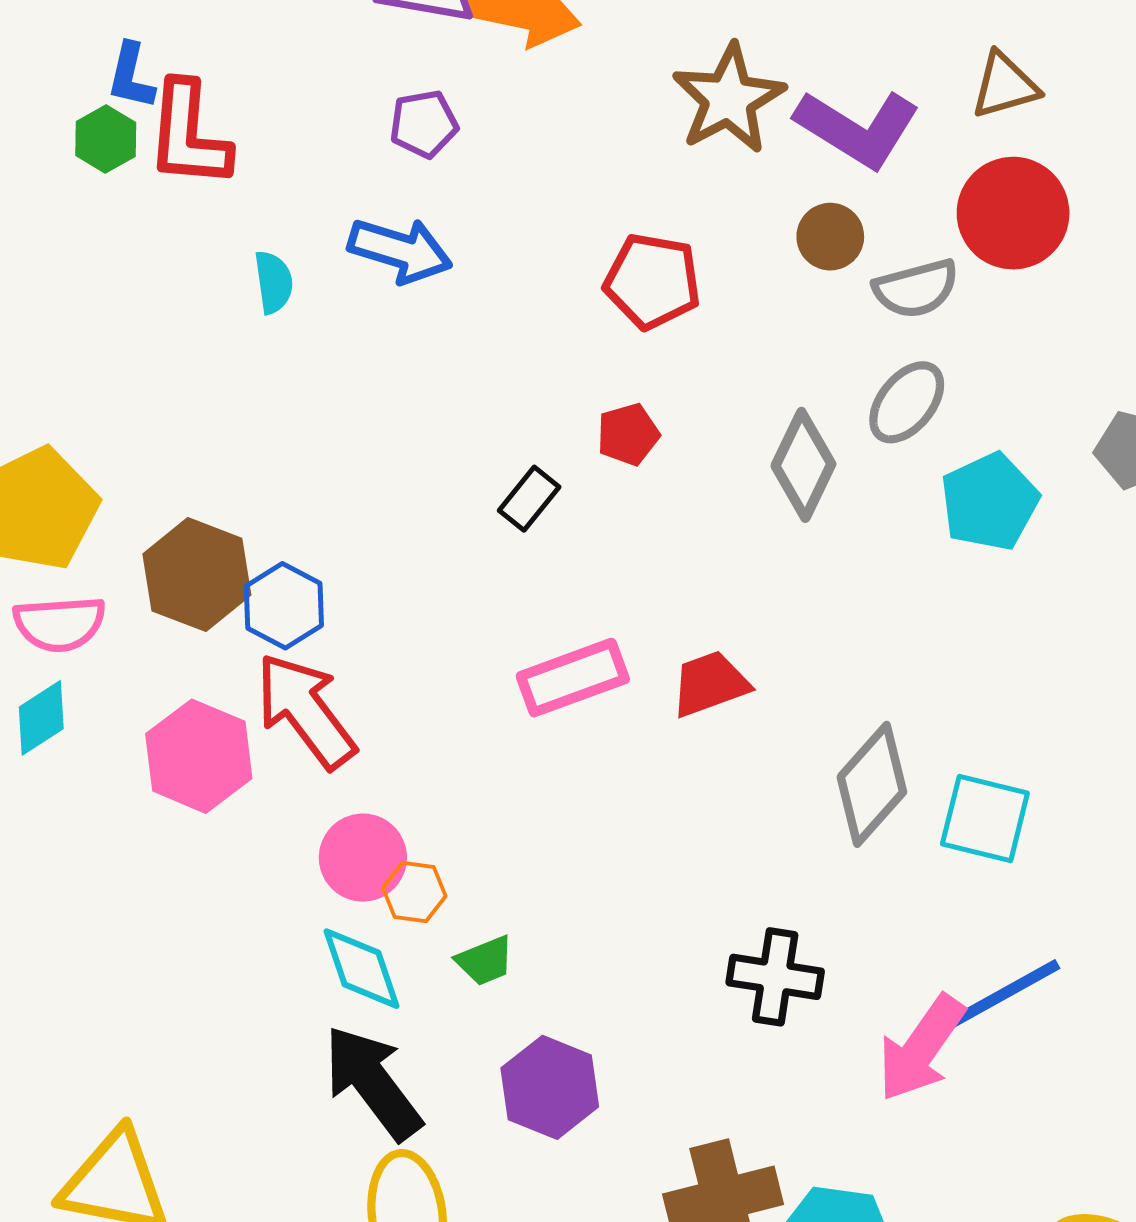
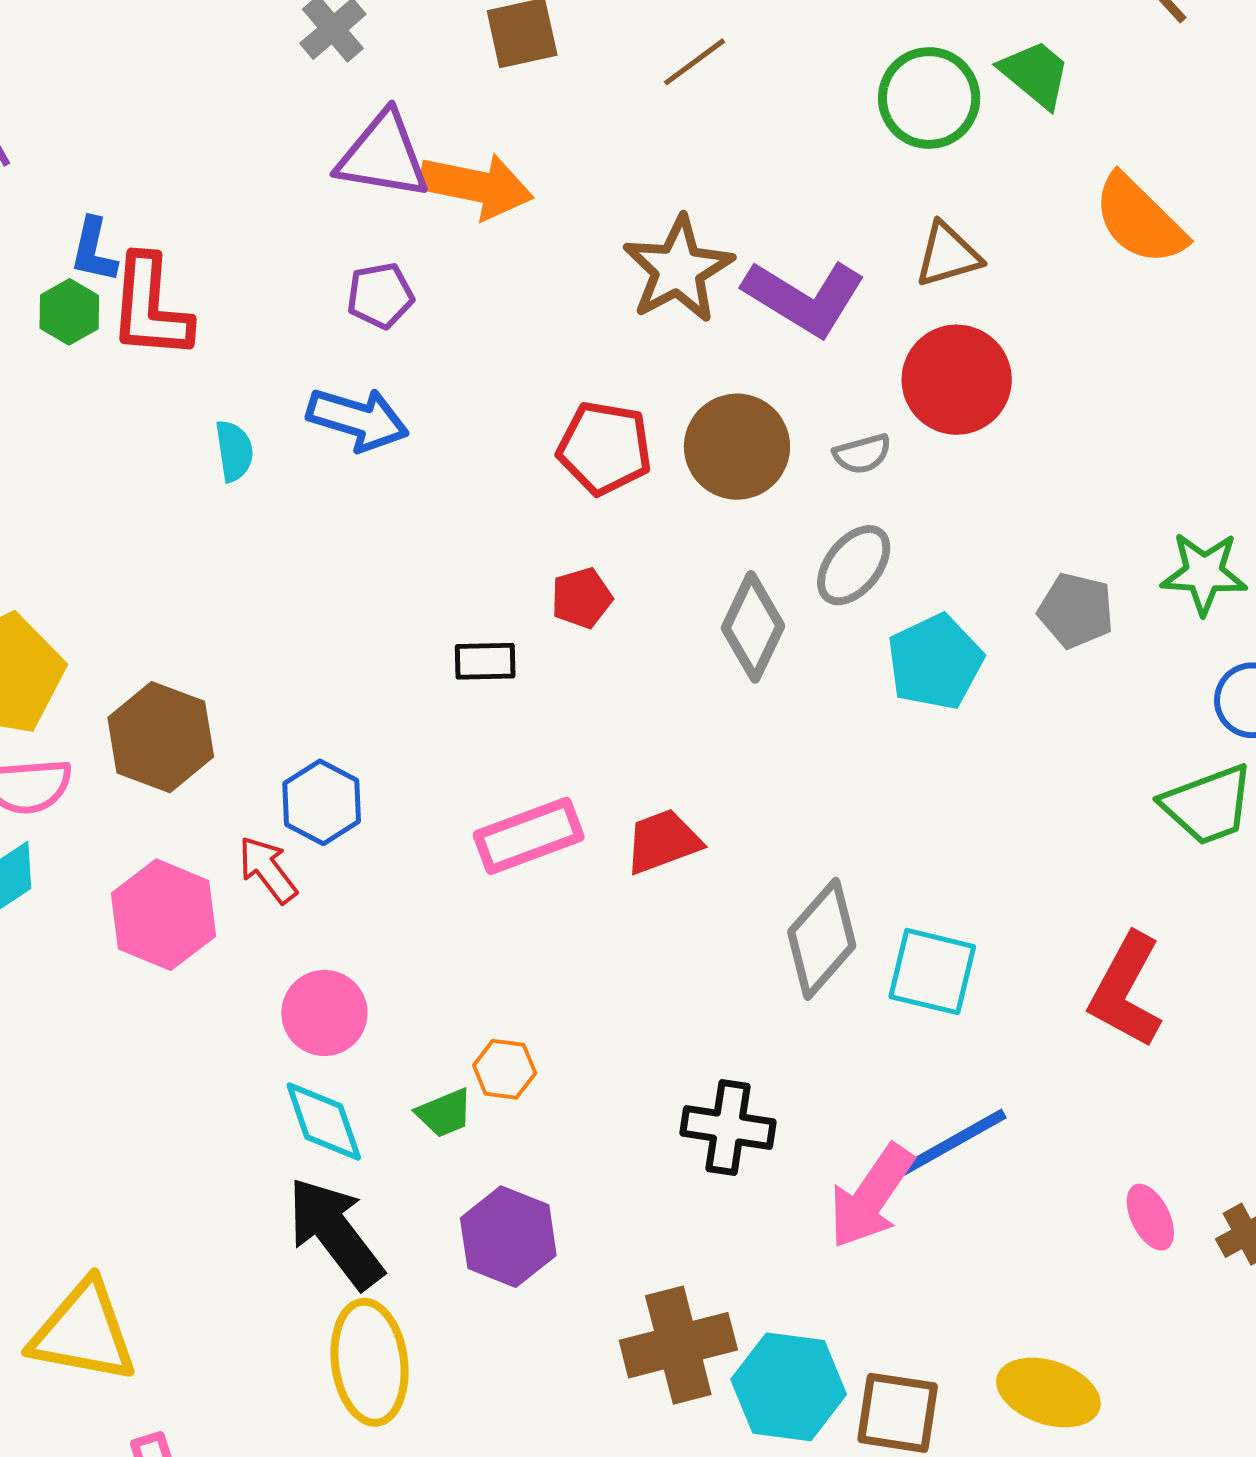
brown circle: (830, 237) -> (737, 447), moved, size x1.6
gray semicircle: (916, 289) -> (862, 454), size x0.7
black rectangle: (529, 499) -> (485, 661), turned 50
blue hexagon: (284, 606) -> (322, 802), moved
red arrow: (306, 711) -> (268, 870), size x0.6
orange hexagon: (414, 892) -> (505, 1069), moved

